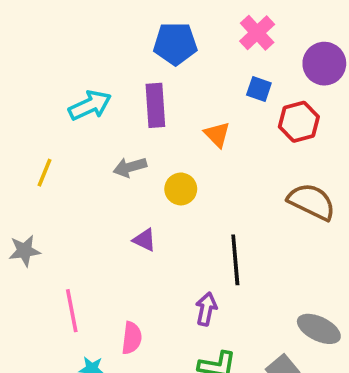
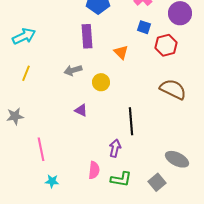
cyan arrow: (90, 105) -> (24, 36), moved
pink semicircle: (132, 338) -> (94, 170), moved

